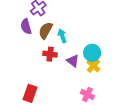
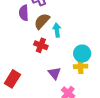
purple triangle: (73, 61) -> (54, 73), moved
yellow cross: (93, 66) -> (81, 66), turned 32

